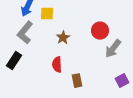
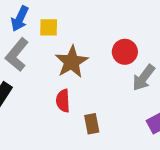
brown star: (63, 38) -> (72, 62), size x1.6

